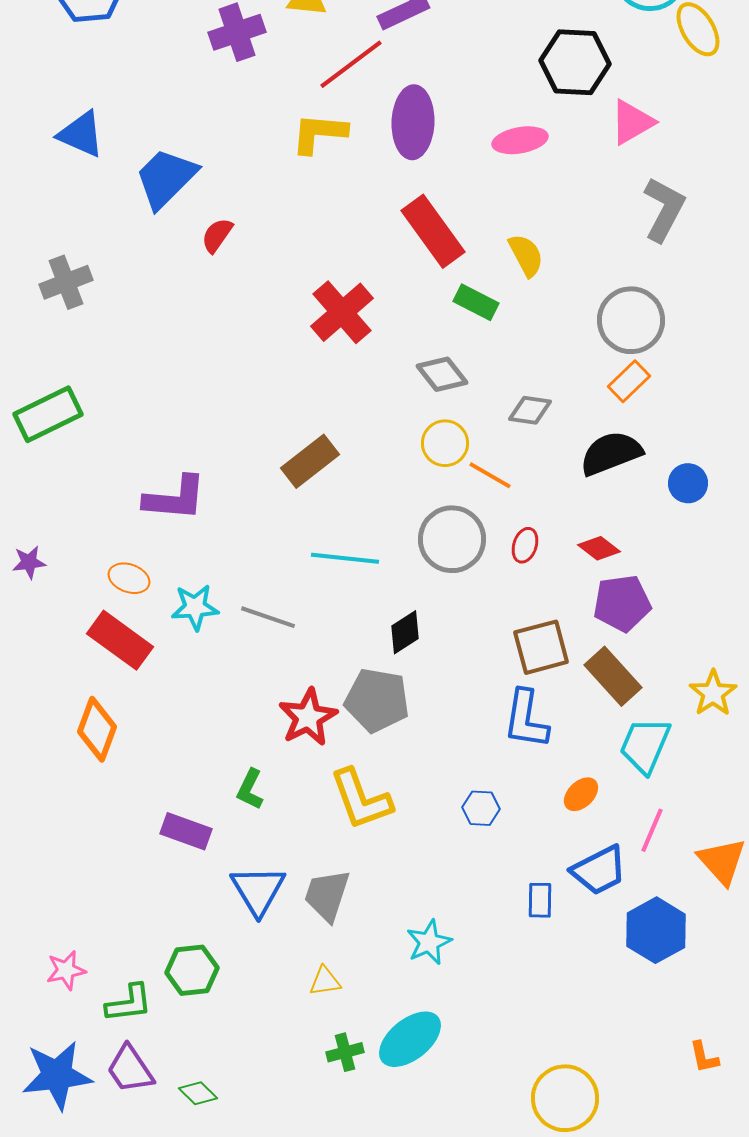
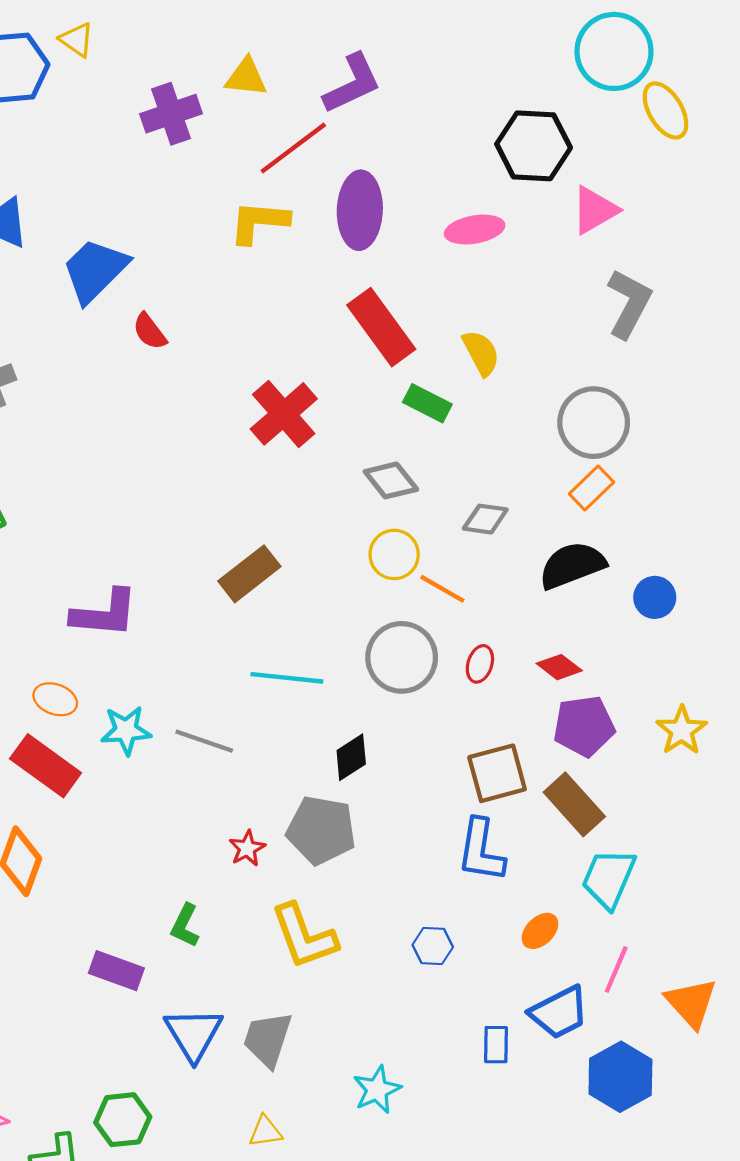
red semicircle: (217, 235) -> (150, 331), turned -72
yellow star: (713, 693) -> (682, 730), moved
red star: (308, 717) -> (247, 848), size x0.6

